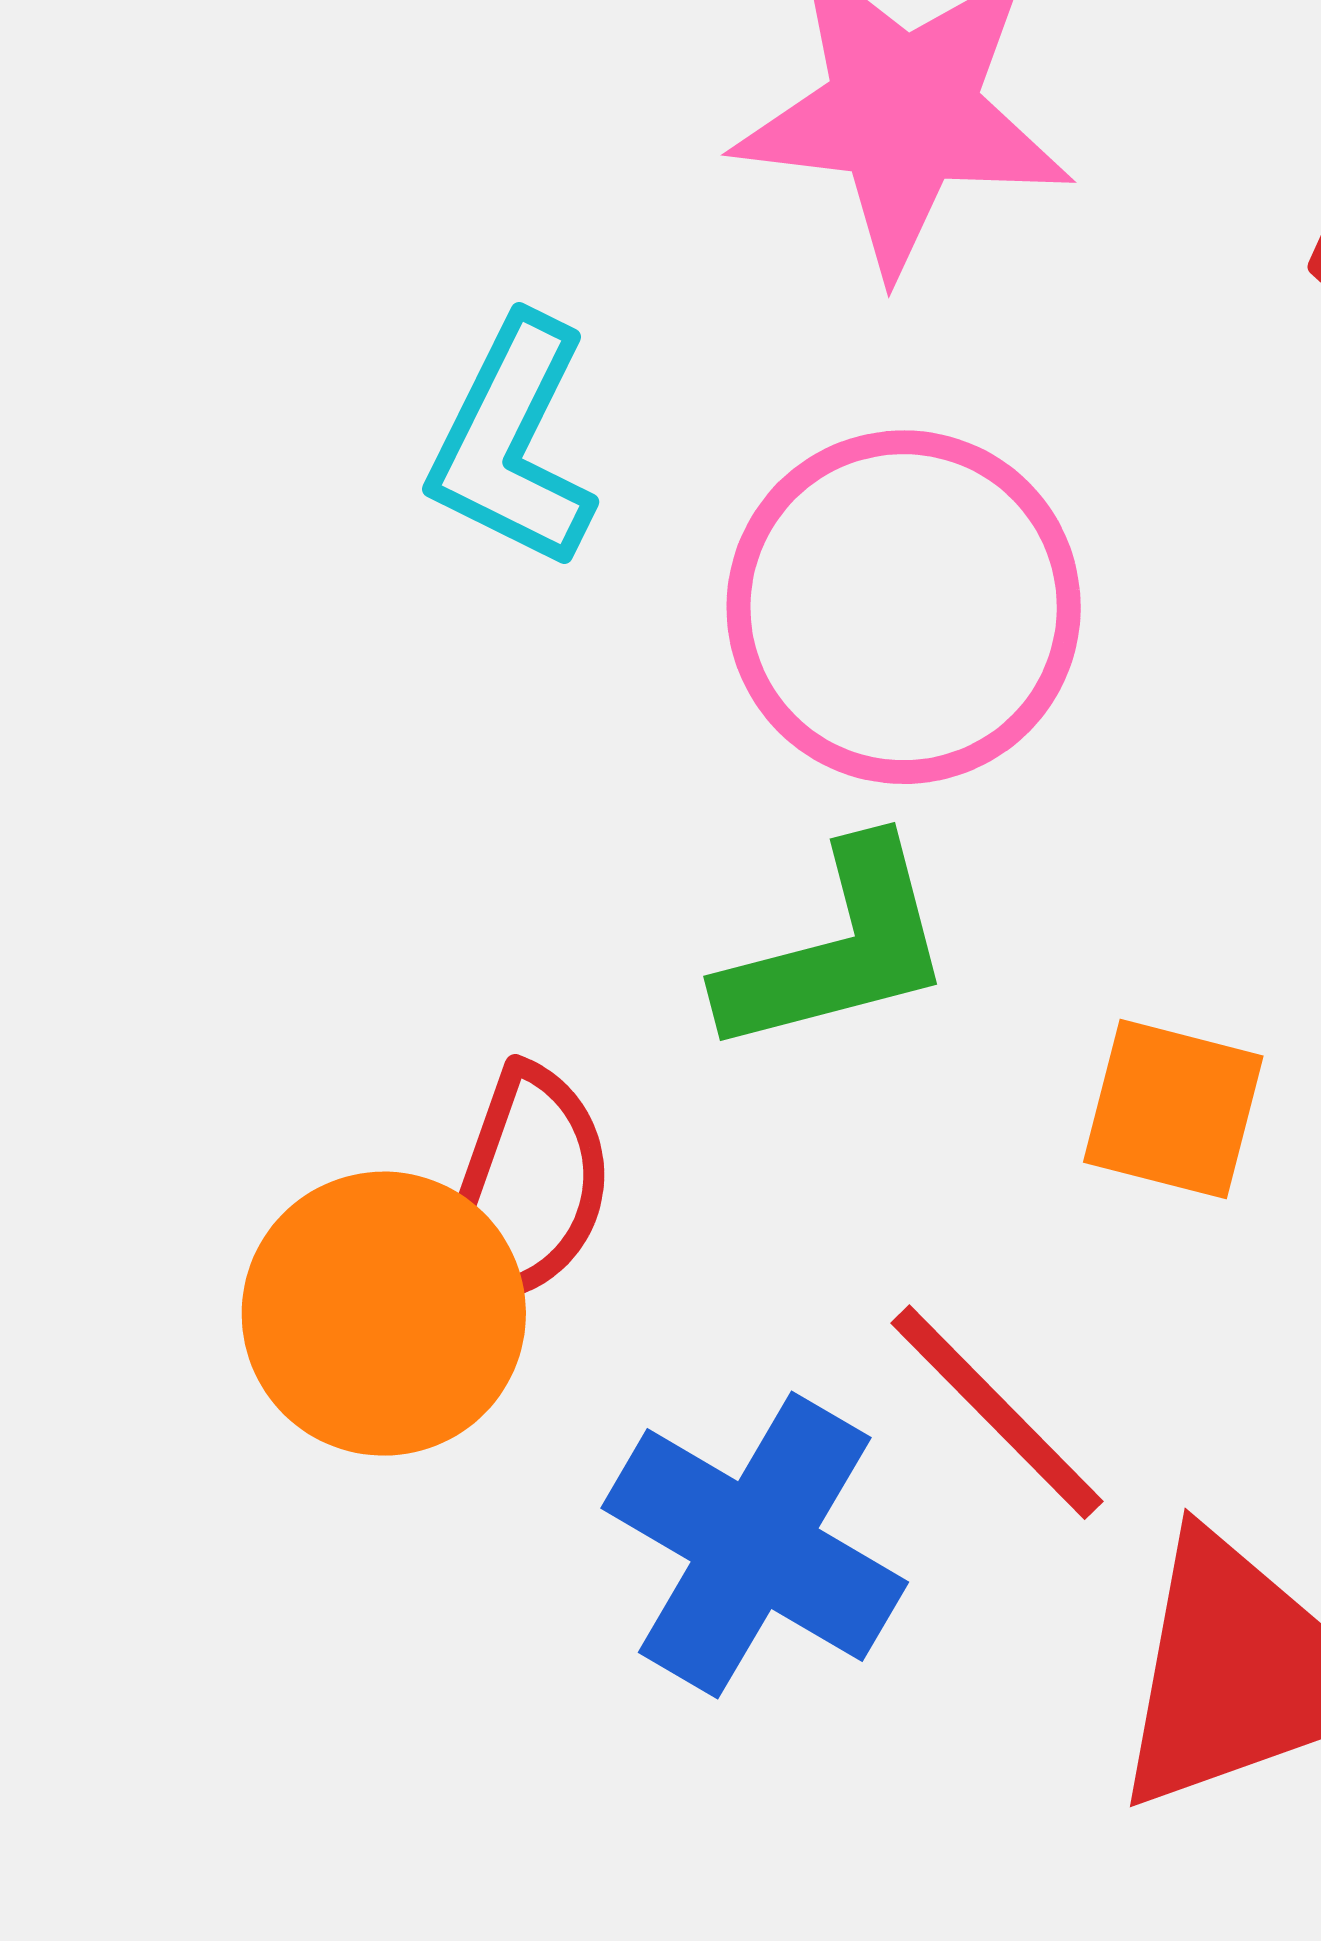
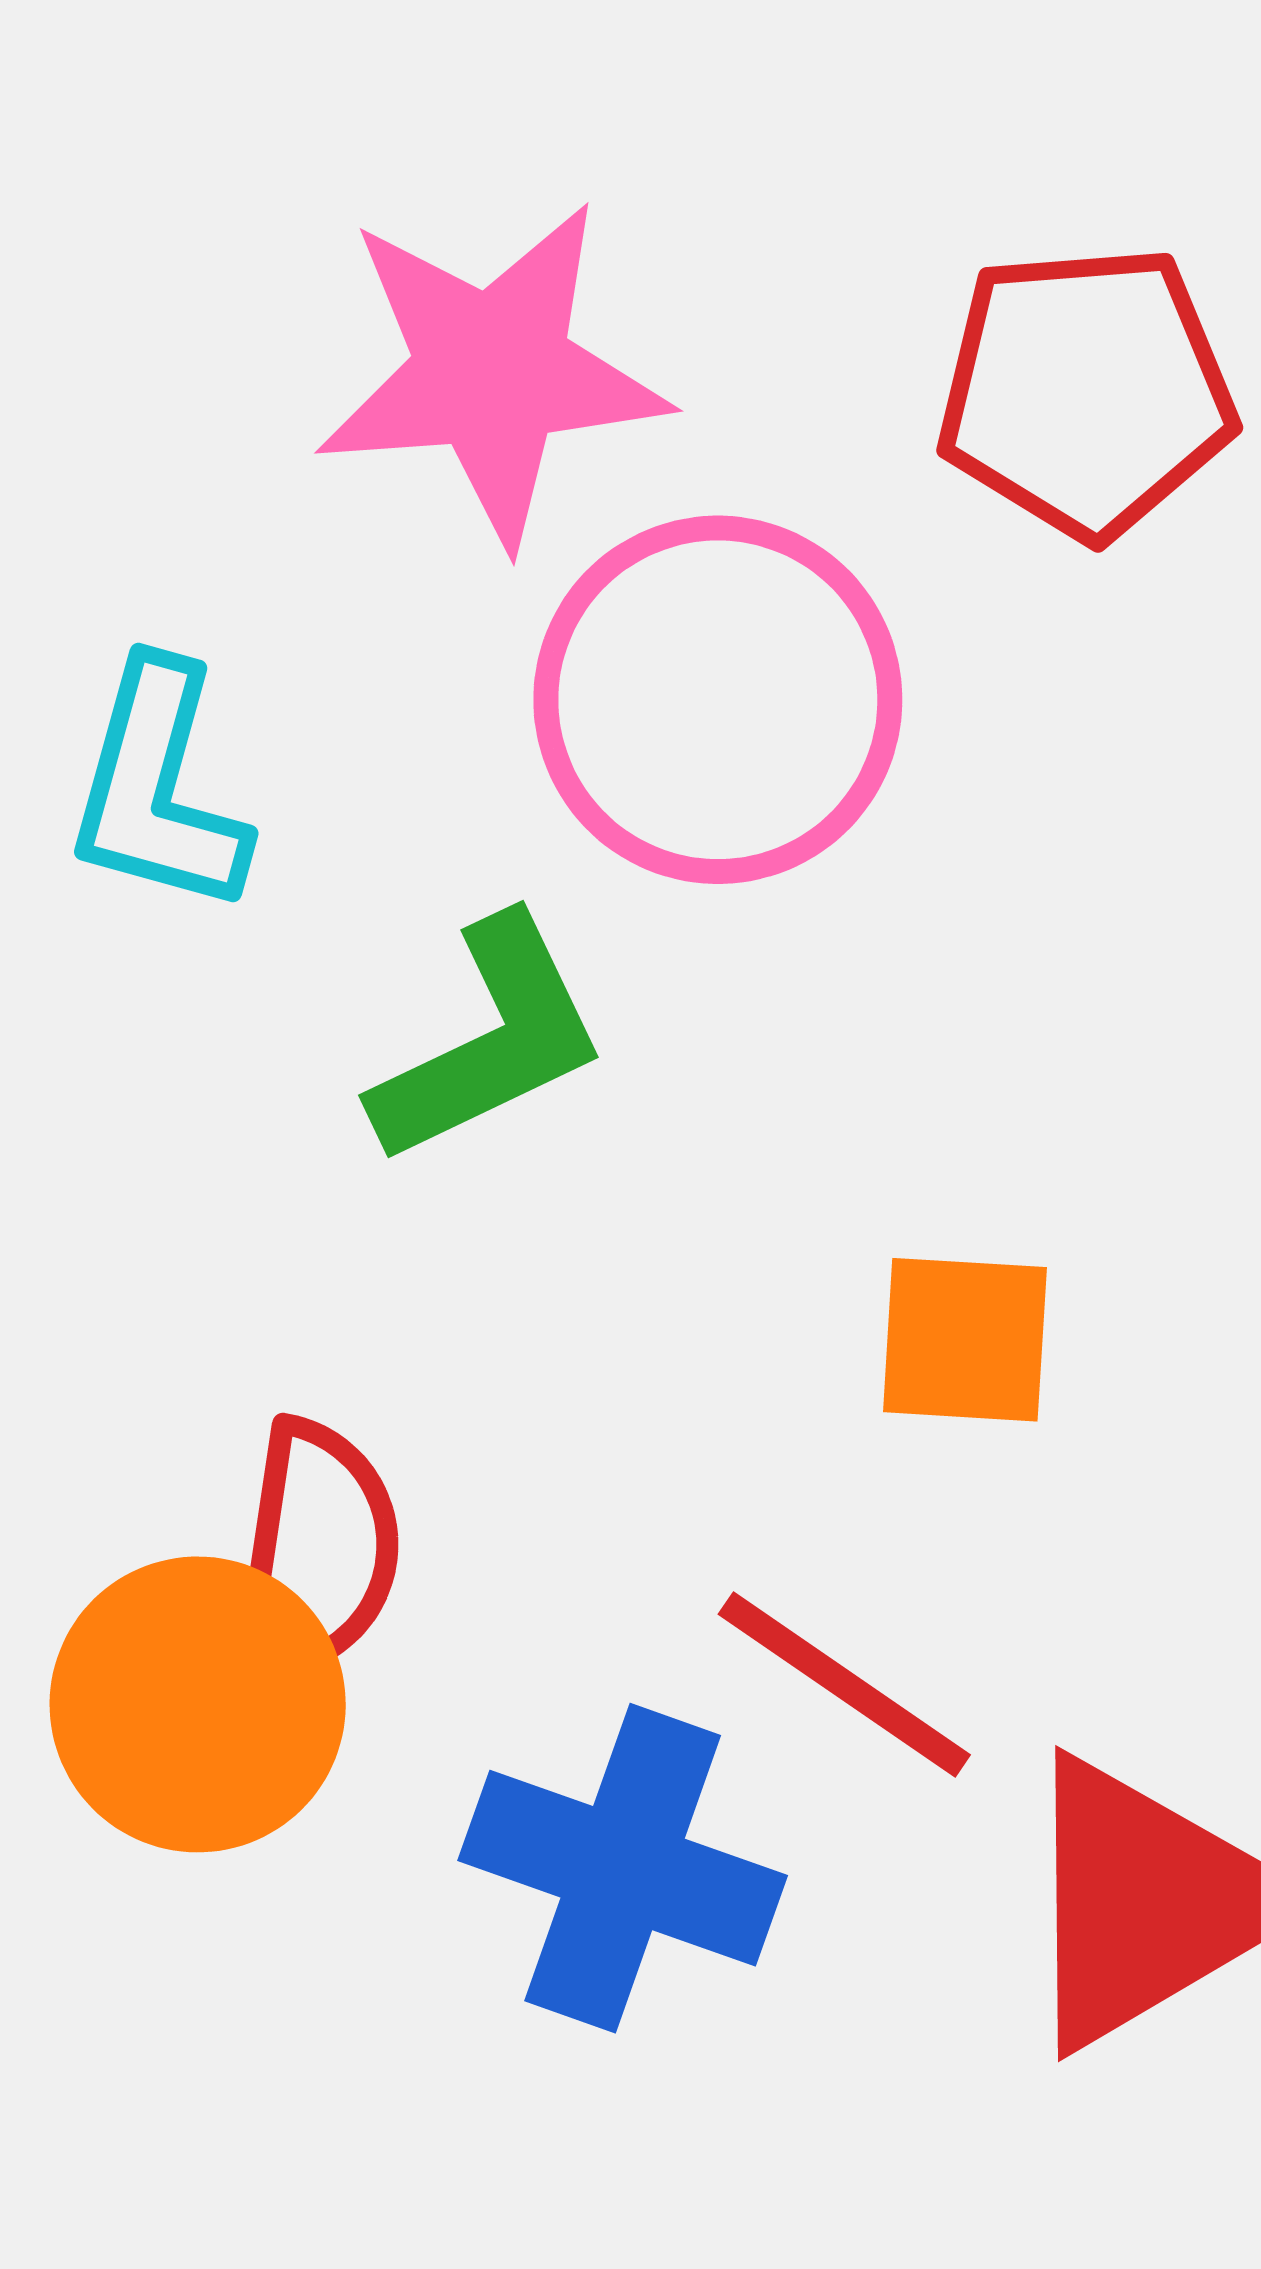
pink circle: (904, 607) -> (718, 700), moved
green L-shape: (837, 949) -> (490, 1041), moved

